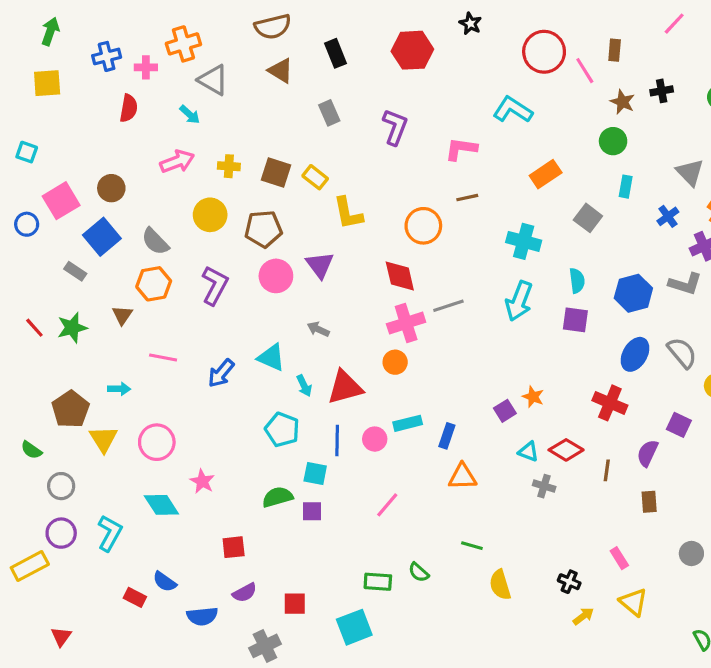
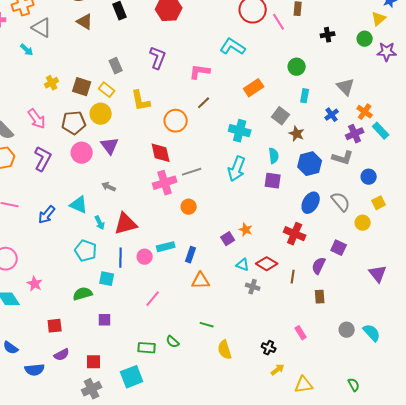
brown star: (622, 102) -> (297, 134), moved
gray rectangle: (329, 113) -> (116, 66), moved
pink arrow: (177, 161) -> (37, 119), moved, turned 75
yellow cross: (229, 166) -> (52, 83), turned -32
brown line: (467, 198) -> (204, 103), turned -32
yellow L-shape: (348, 213) -> (141, 101), moved
yellow circle: (210, 215) -> (101, 114), moved
orange circle: (395, 362) -> (189, 207), moved
purple square: (312, 511) -> (105, 320), moved
yellow triangle: (633, 602) -> (304, 385), moved, turned -48
gray cross: (265, 646) -> (92, 389), moved

